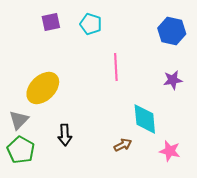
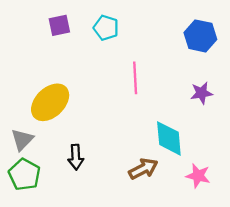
brown arrow: (123, 145) -> (143, 169), size x1.4

